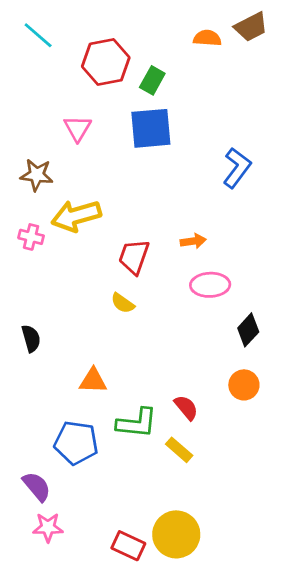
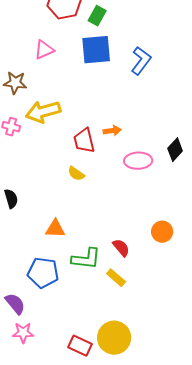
pink triangle: (78, 128) -> (44, 50), turned 35
blue L-shape: (237, 168) -> (141, 61), moved
orange arrow: (193, 241) -> (112, 131), moved
red trapezoid: (134, 257) -> (84, 141), turned -32
black diamond: (248, 330) -> (175, 150), moved

